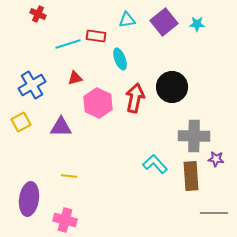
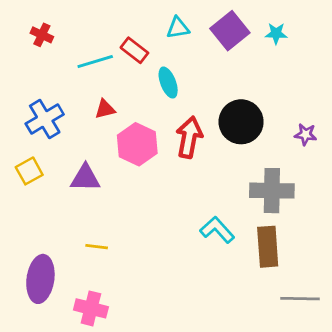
red cross: (38, 14) -> (42, 35), moved
red rectangle: (96, 36) -> (134, 50), turned 30
purple star: (216, 159) -> (306, 134), moved

